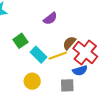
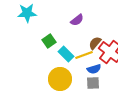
blue semicircle: (80, 71) -> (94, 69), moved
yellow circle: (32, 81) -> (60, 79), size x1.5

